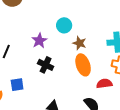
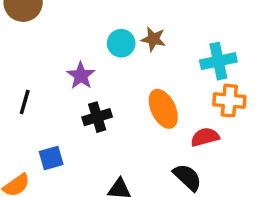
brown star: (79, 43) -> (153, 39), moved
black cross: (46, 65) -> (97, 117), turned -35

